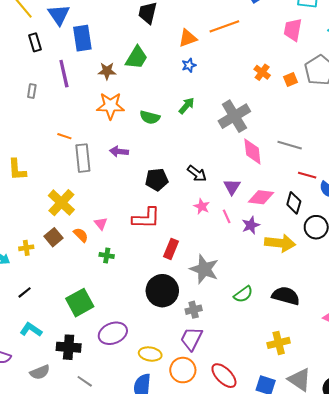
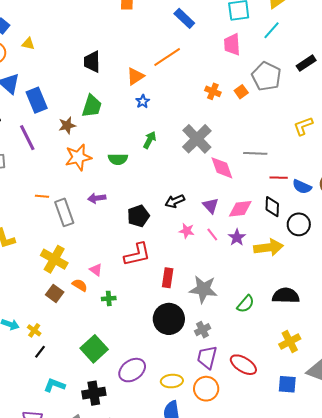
black arrow: (197, 174) -> (175, 201), turned 132
yellow cross: (26, 248) -> (34, 330), moved, turned -32
red ellipse: (224, 376) -> (243, 365), moved

